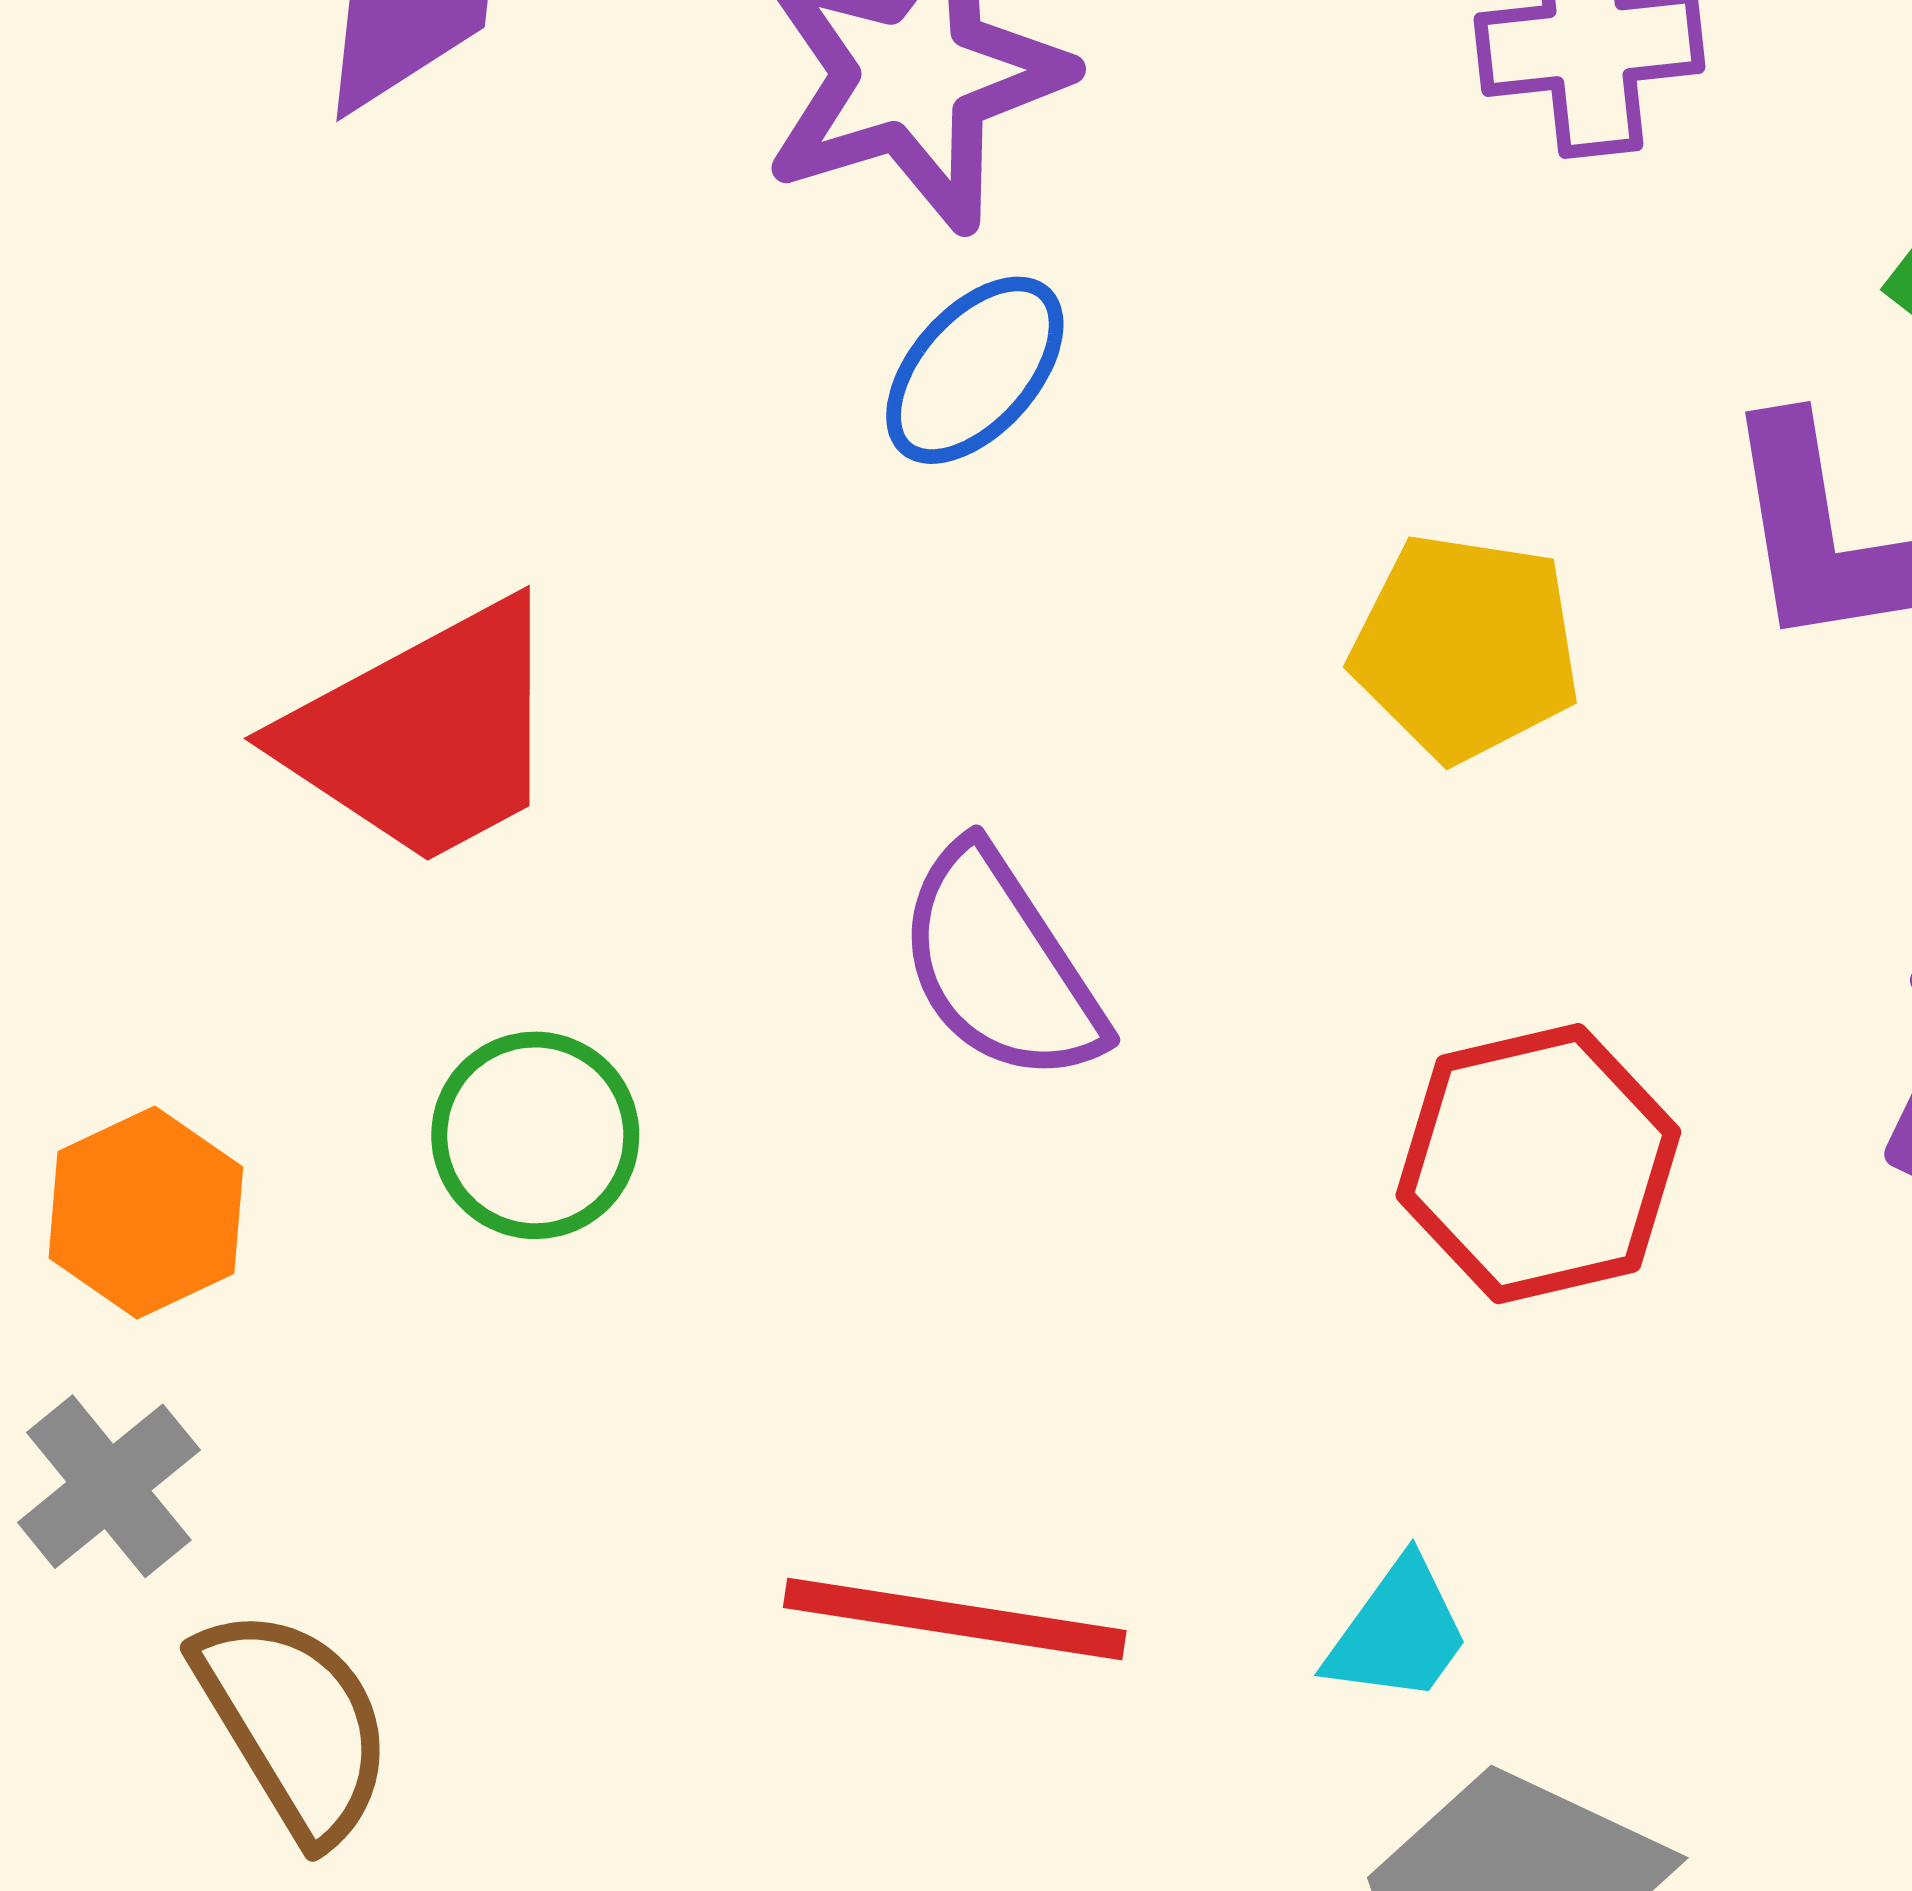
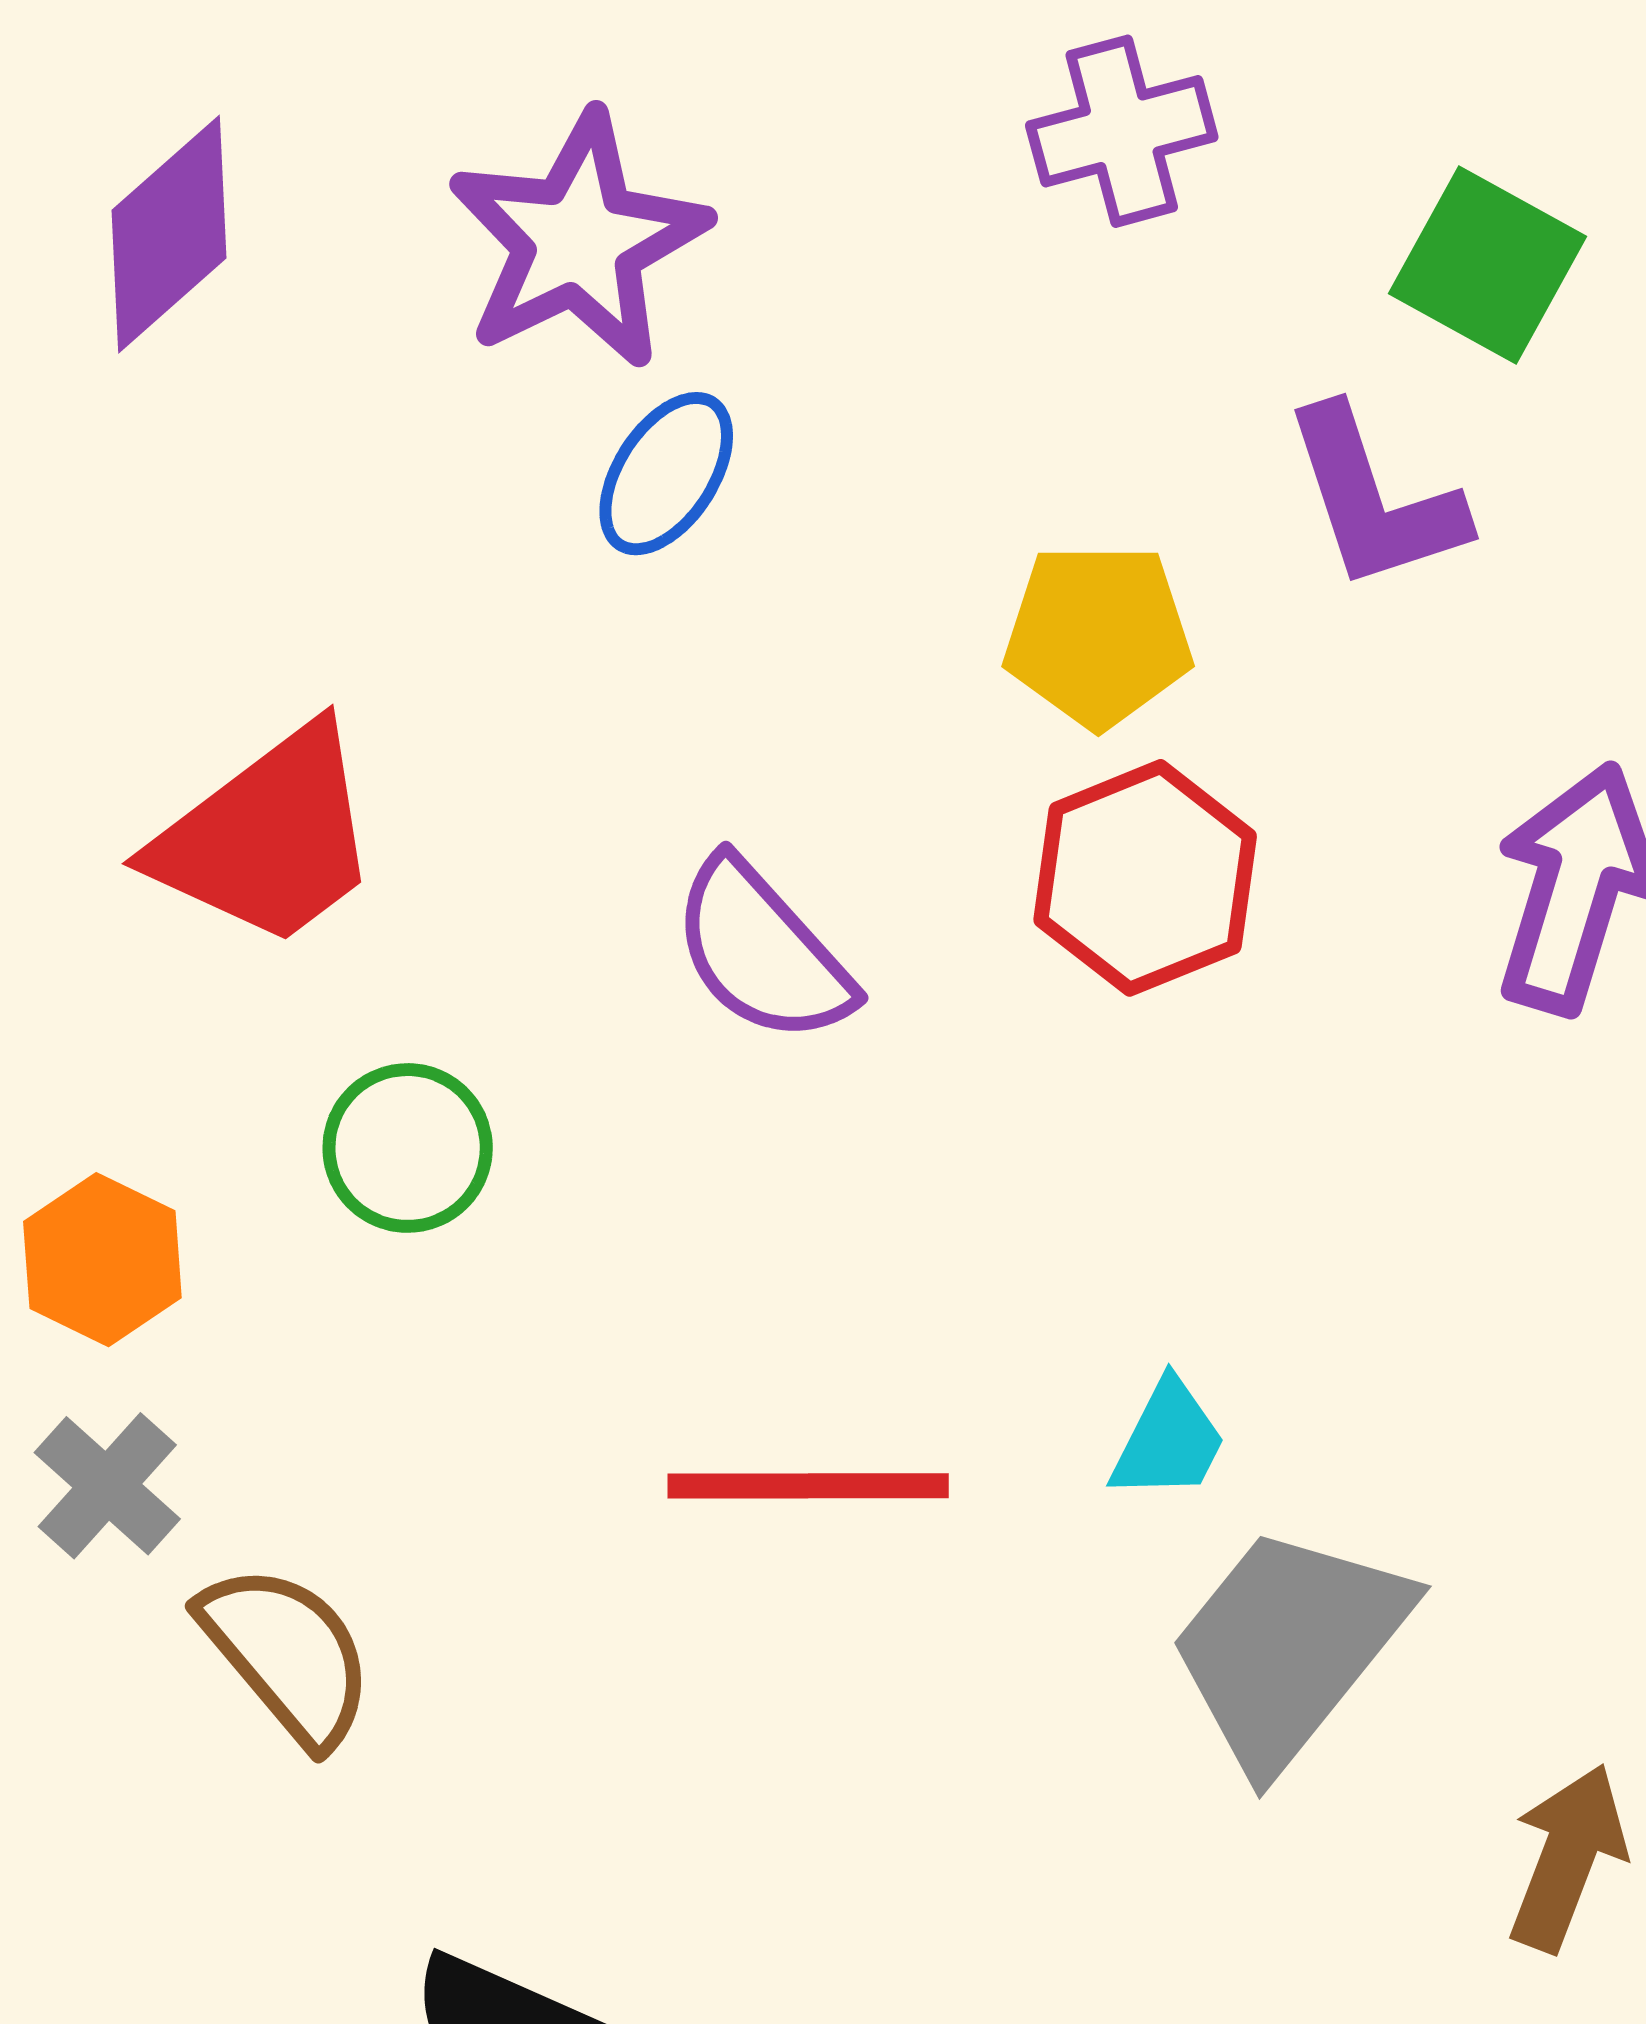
red hexagon: (1538, 1164) -> (1145, 878), moved

